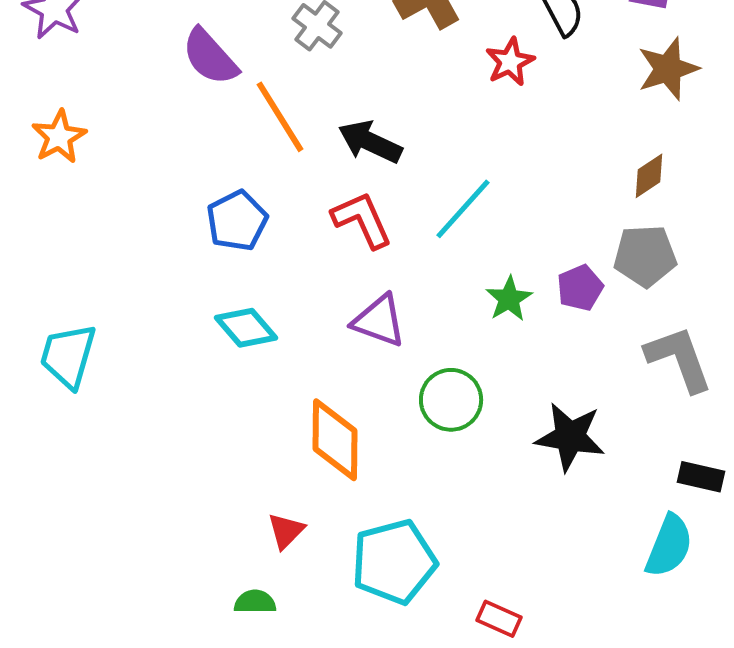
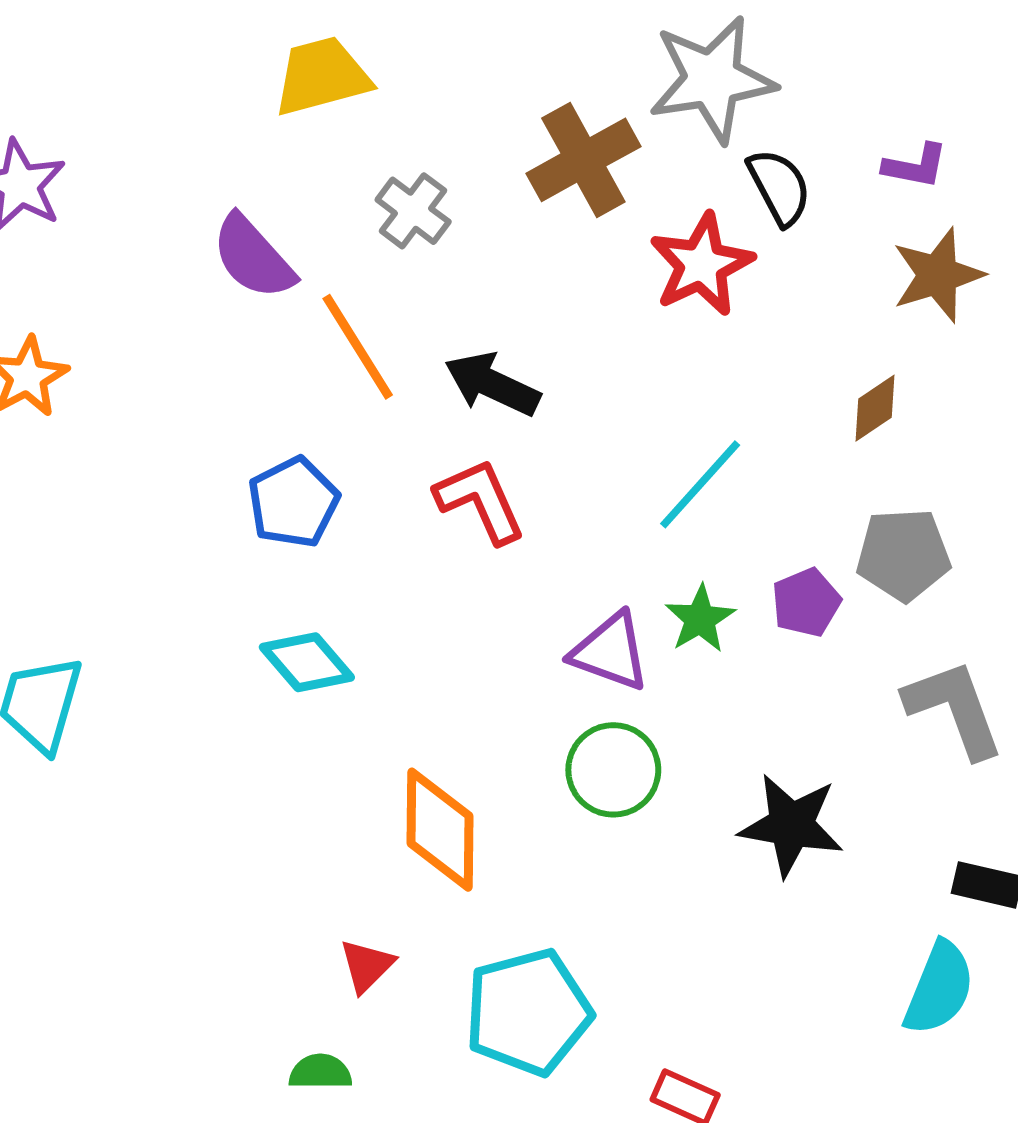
red star: (510, 62) -> (702, 265), size x1.4
brown diamond: (649, 176) -> (875, 408), moved
cyan line: (463, 209) -> (700, 484), moved
purple triangle: (379, 321) -> (610, 652), moved

